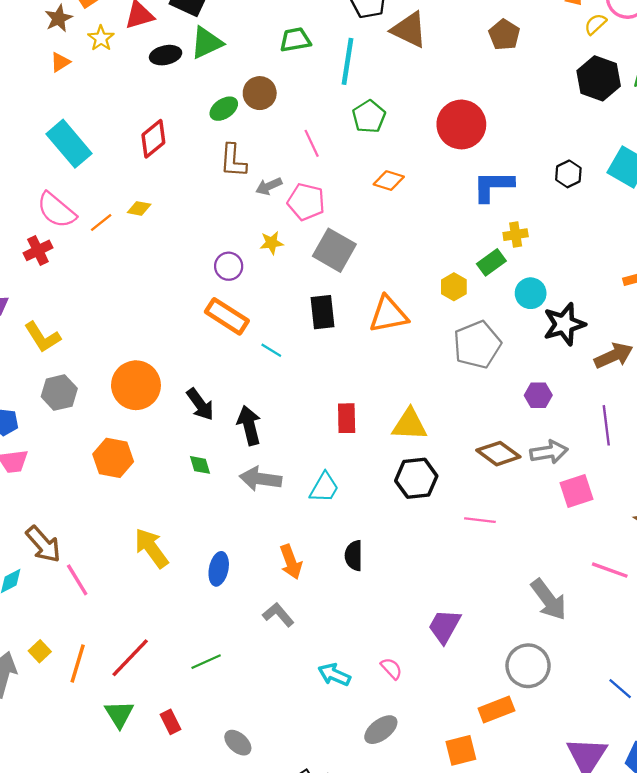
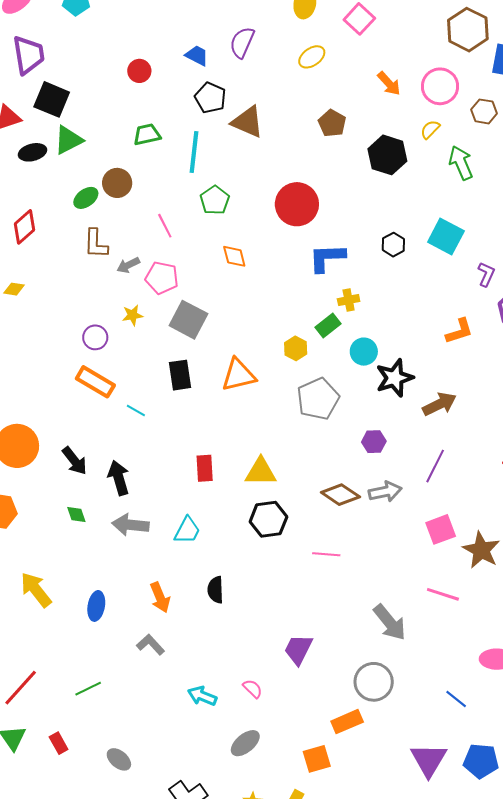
yellow semicircle: (595, 24) -> (430, 129), moved
black hexagon: (599, 78) -> (387, 155), moved
orange diamond: (389, 181) -> (234, 256), turned 60
purple line: (606, 425) -> (435, 466), turned 36
pink square: (577, 491) -> (441, 529), moved

